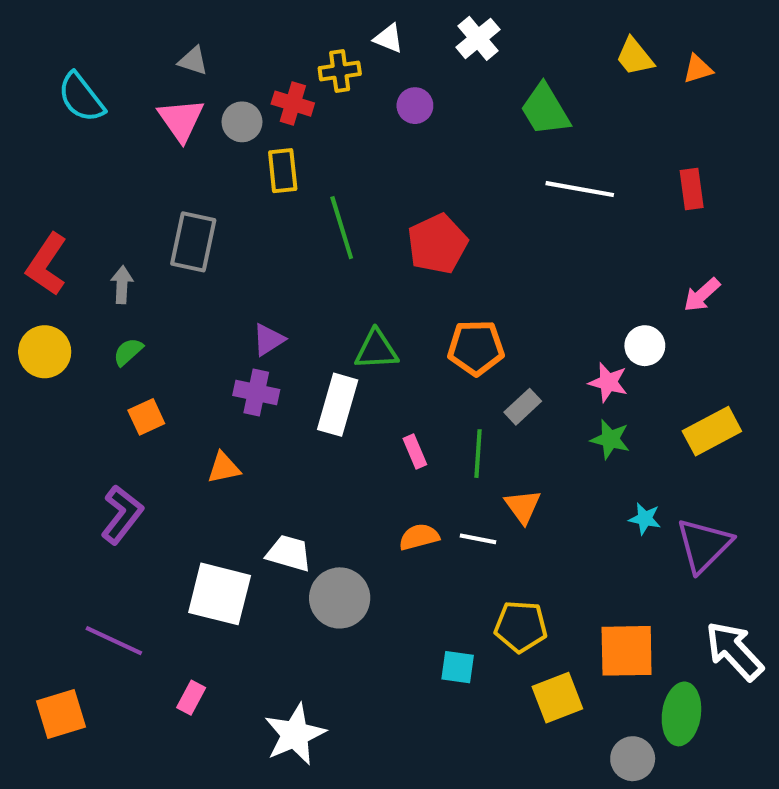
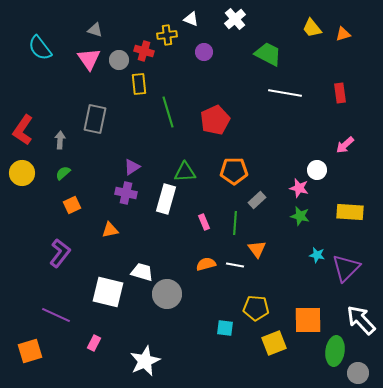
green trapezoid: (545, 110) -> (268, 54), turned 148
yellow rectangle: (712, 431) -> (350, 212), turned 32
gray circle: (633, 759) -> (358, 373), moved

